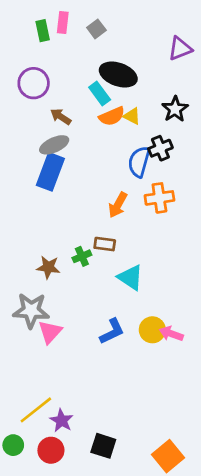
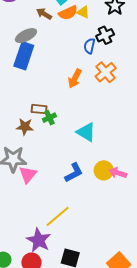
brown arrow: (61, 117) -> (44, 14), moved
blue semicircle: (139, 162) -> (89, 46), size x0.7
orange cross: (159, 198) -> (106, 72), turned -30
brown rectangle: (105, 244) -> (39, 109), moved
yellow line: (36, 410) -> (58, 216), moved
purple star: (61, 421) -> (39, 240), size x1.4

